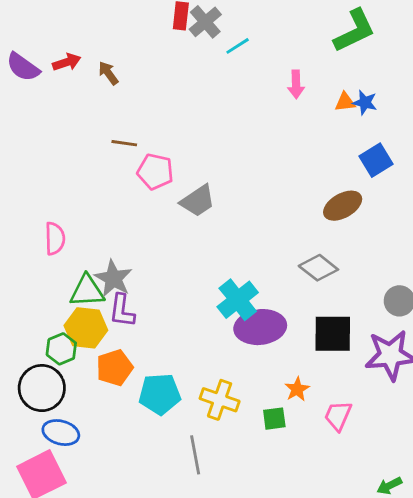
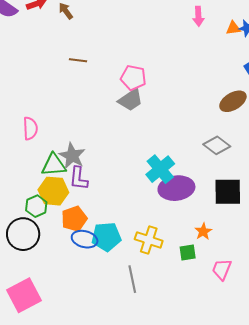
pink pentagon: (155, 172) -> (133, 78), moved
pink trapezoid: (338, 416) -> (222, 269), moved
blue ellipse: (61, 433) -> (85, 239), moved

